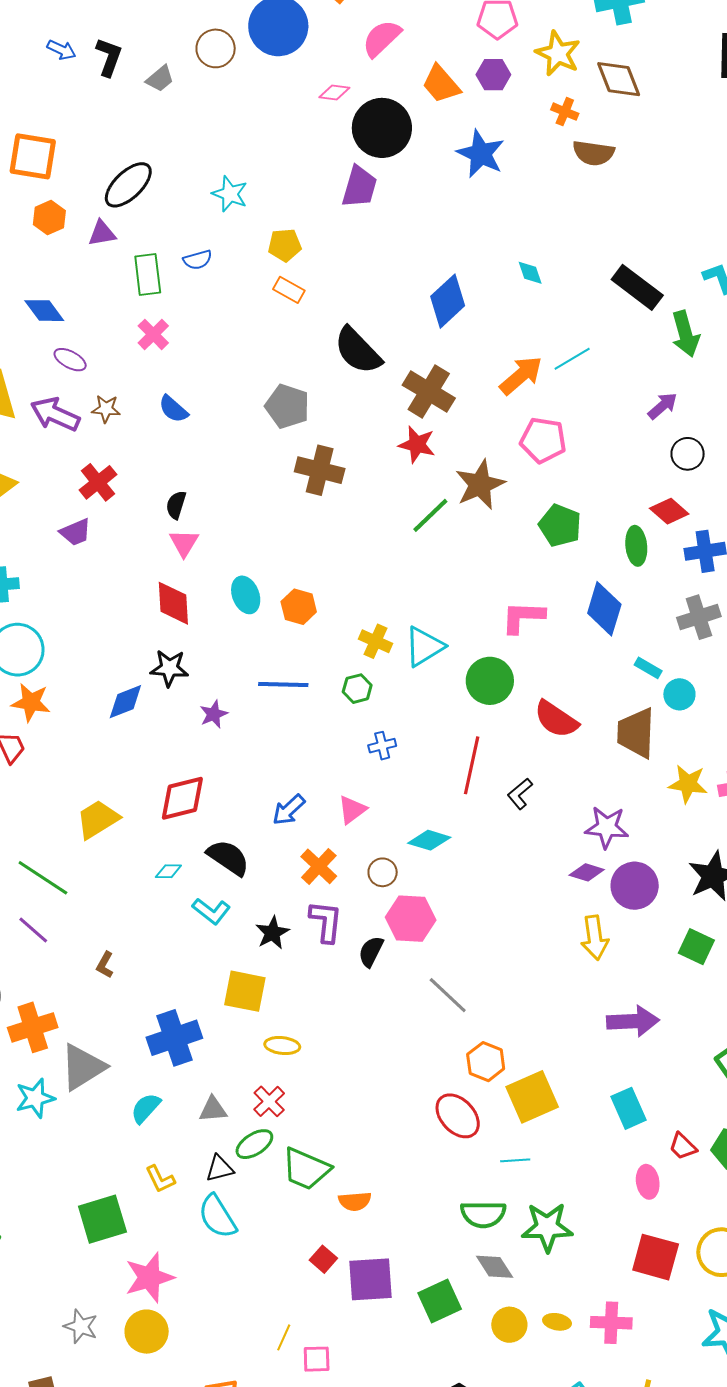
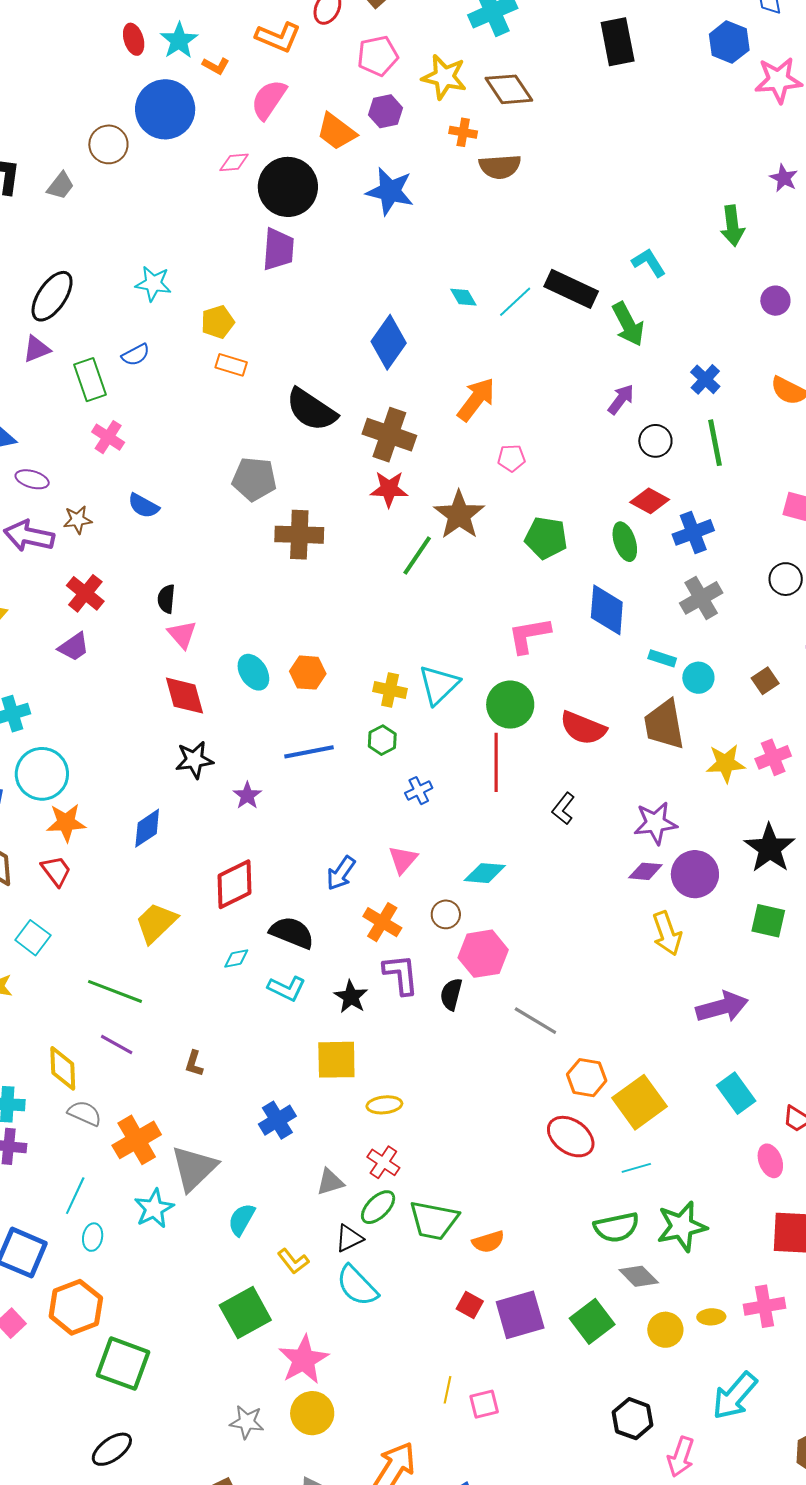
cyan line: (572, 359) -> (515, 302), moved
pink pentagon: (543, 440) -> (511, 458), size x0.6
blue diamond: (125, 702) -> (147, 828), moved
red line: (472, 765) -> (496, 762), moved
blue cross: (174, 1038) -> (277, 1120), size x0.7
cyan semicircle: (146, 1108) -> (242, 1219), moved

